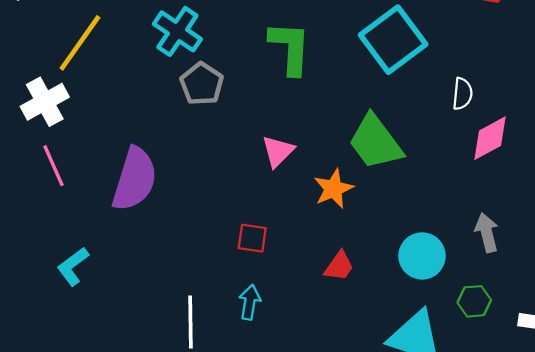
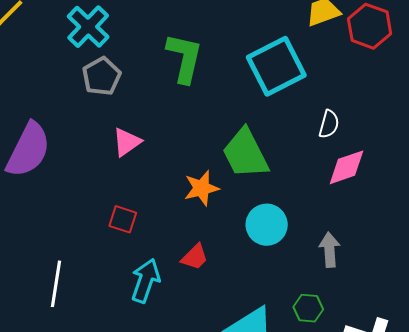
pink triangle: (278, 151) -> (127, 142), moved
cyan circle: (422, 256) -> (267, 225), moved
cyan arrow: (250, 302) -> (145, 281), moved, size x1.4

